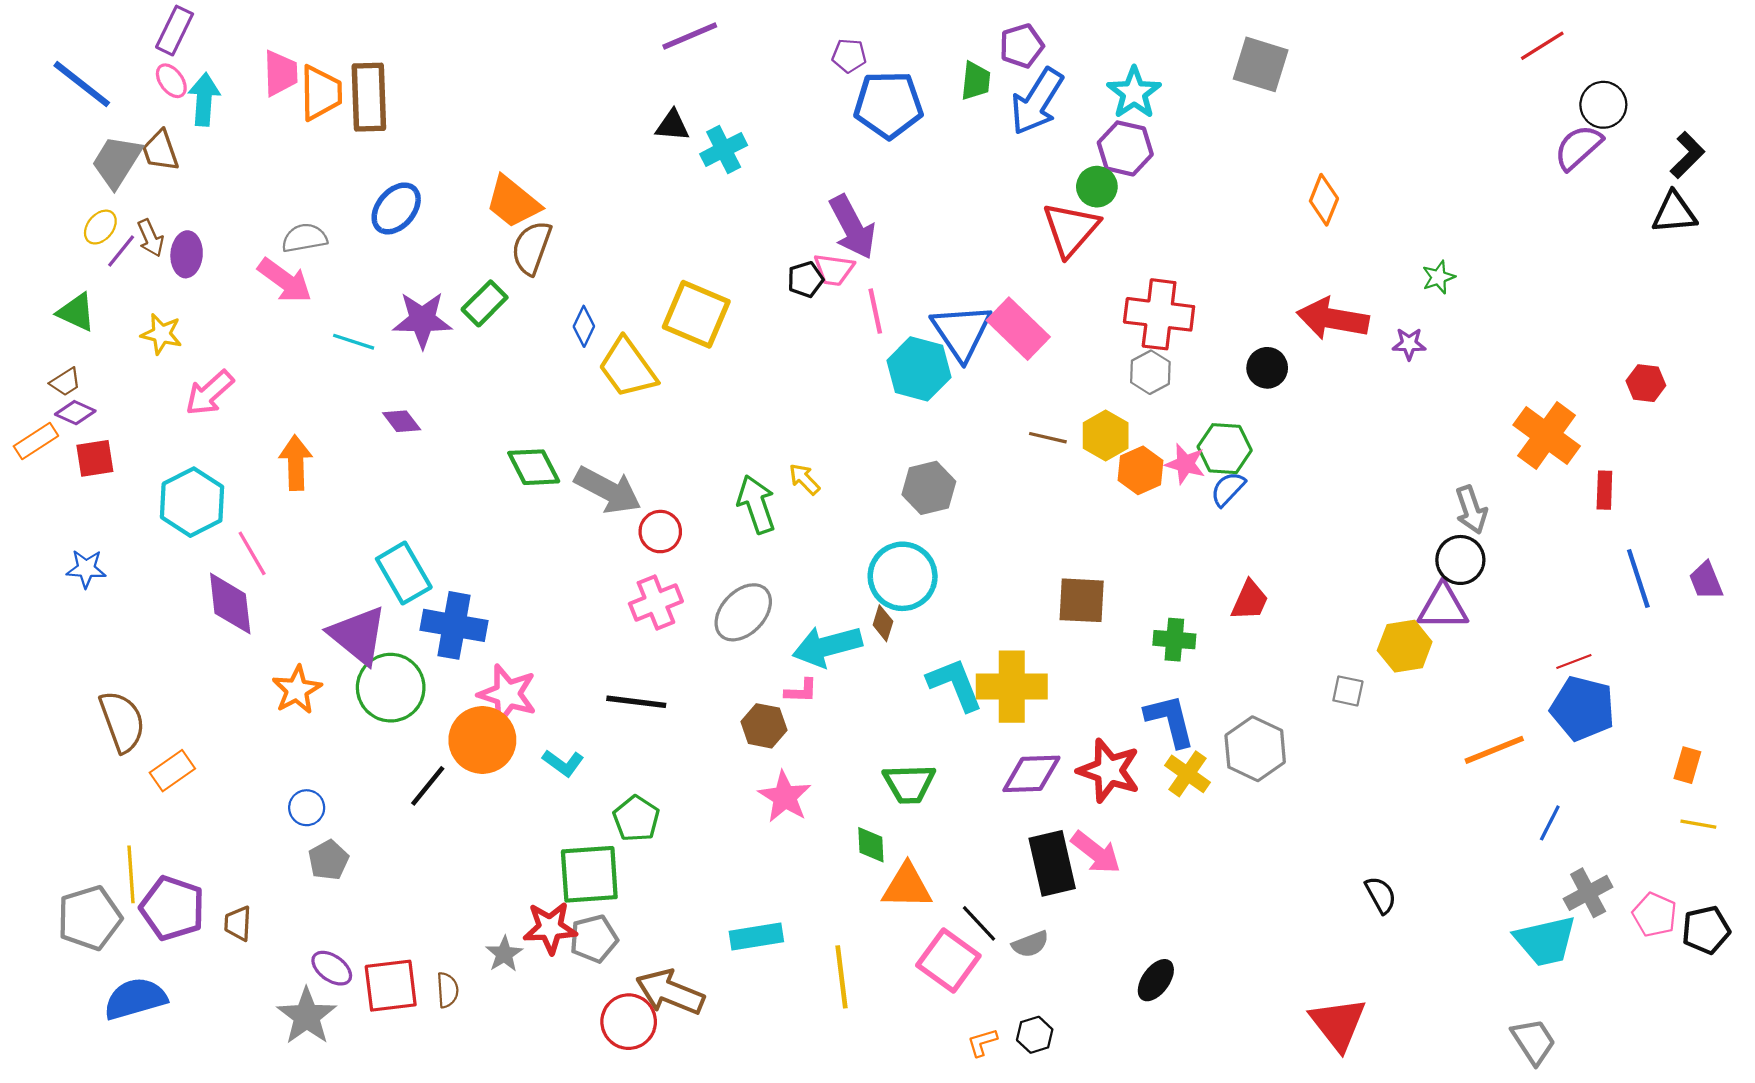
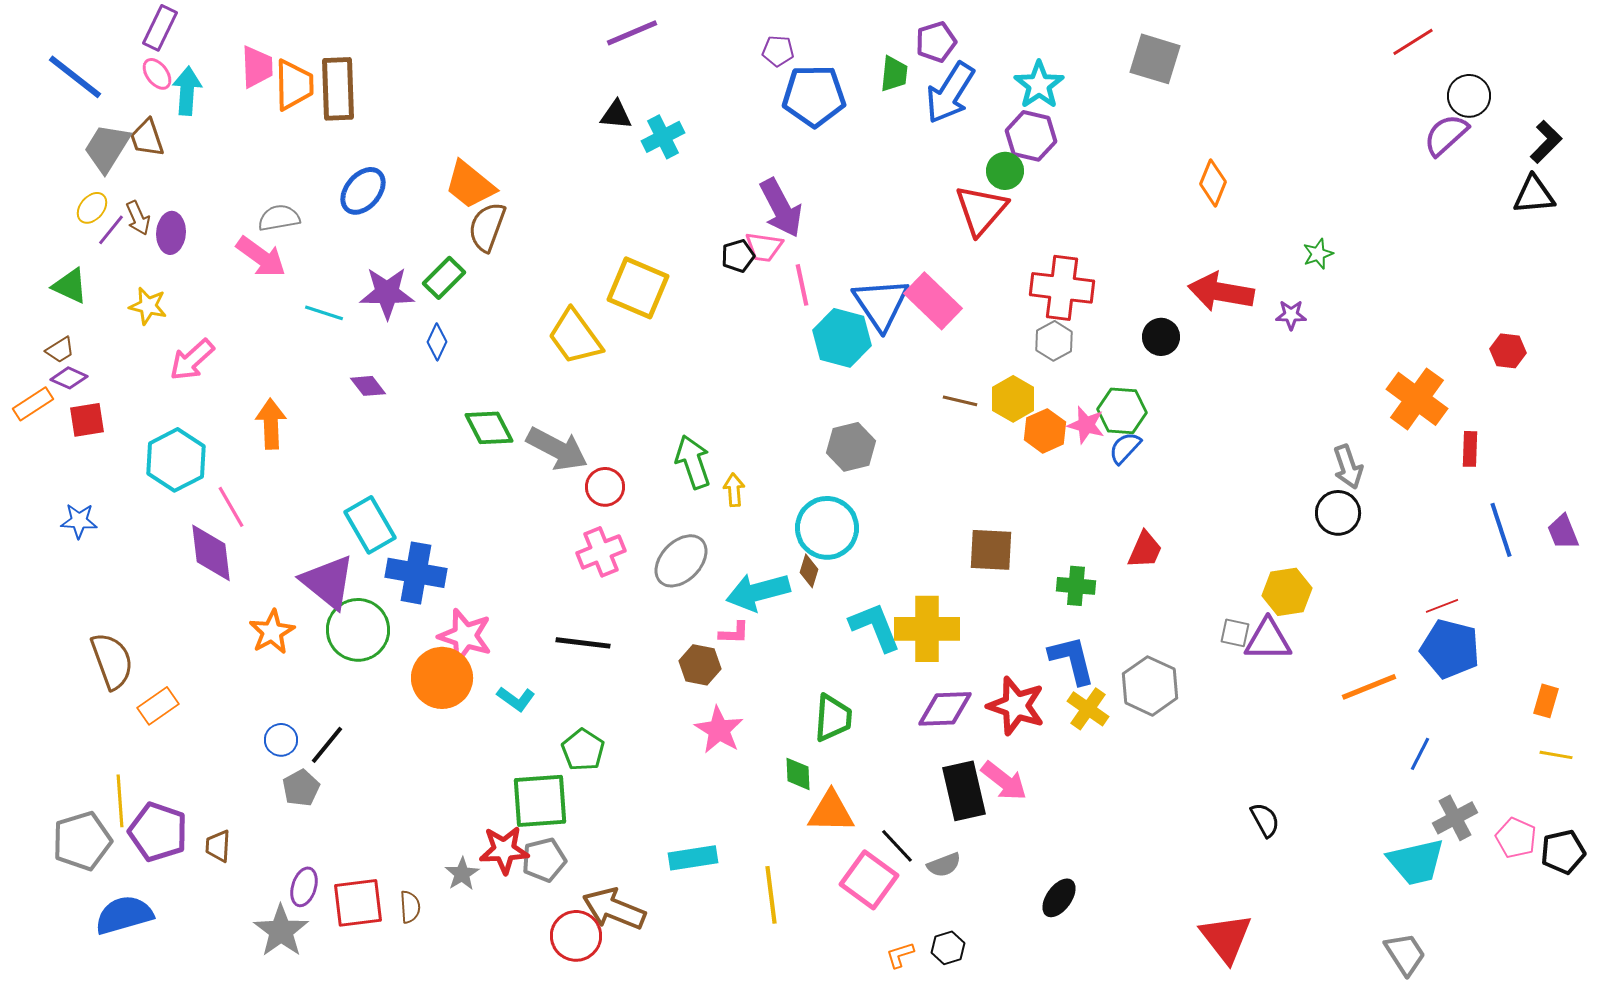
blue diamond: (584, 326) -> (437, 342), moved
yellow arrow: (804, 479) -> (734, 490), moved, turned 40
purple triangle: (1443, 607) -> (1268, 640), moved
green trapezoid: (909, 784) -> (833, 718), turned -84
black line: (428, 786) -> (327, 745), moved
purple ellipse: (332, 968) -> (304, 887), turned 72

